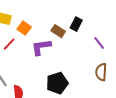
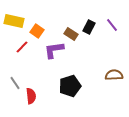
purple line: (99, 43) -> (112, 25), moved
brown semicircle: (101, 72) -> (114, 75), turned 84

